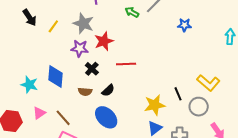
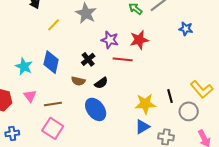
yellow line: (53, 26) -> (54, 25), moved
red star: (104, 41) -> (139, 40), moved
purple star: (80, 48) -> (110, 40), moved
pink triangle: (39, 113) -> (30, 96), turned -40
brown line: (63, 118) -> (53, 104), turned -66

